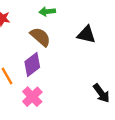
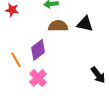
brown semicircle: (40, 37) -> (58, 26), moved, turned -42

